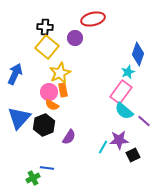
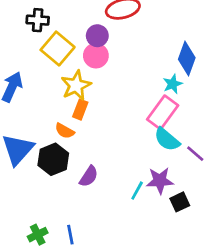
black cross: (45, 27) -> (38, 20), moved
orange rectangle: (63, 90) -> (80, 110), turned 32
pink circle: (49, 92) -> (96, 56), moved
blue line: (47, 168) -> (70, 235), moved, turned 72

